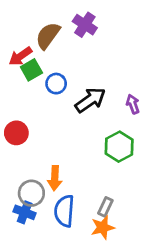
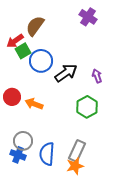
purple cross: (85, 25) -> (88, 17), moved
blue circle: (56, 84) -> (41, 61), size x1.5
orange arrow: (55, 178) -> (34, 104), moved, turned 108
gray rectangle: (105, 207) -> (77, 151), size x1.5

